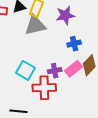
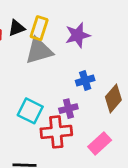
blue cross: (74, 44) -> (85, 80), moved
pink rectangle: (74, 69) -> (100, 143), moved

